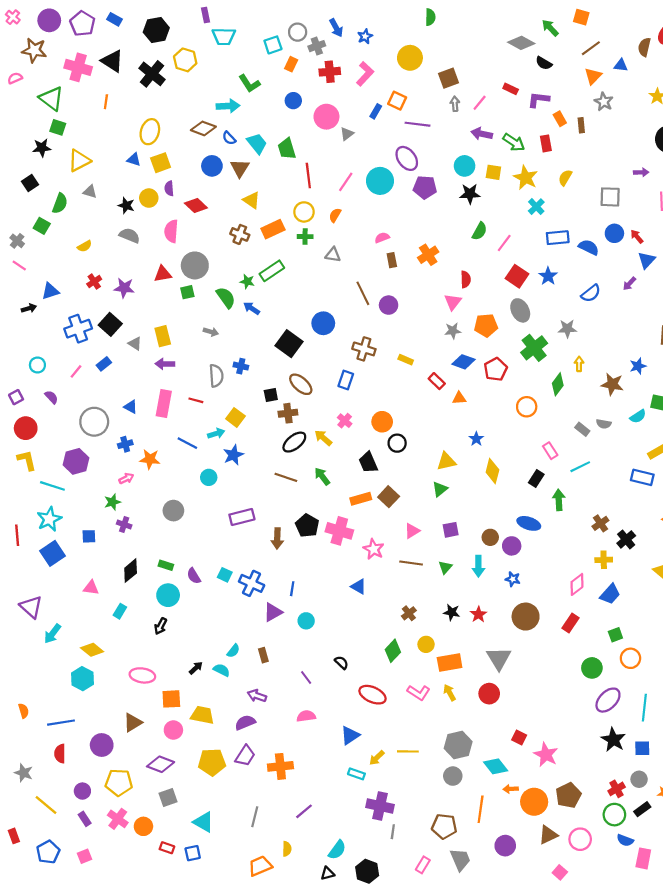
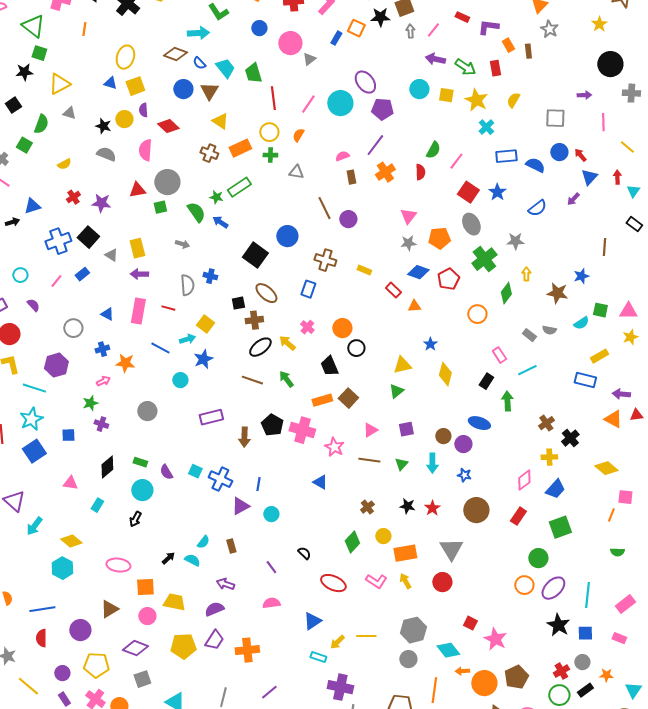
purple line: (417, 124) -> (375, 145), moved, turned -60
black star: (470, 194) -> (380, 17), moved
red semicircle: (466, 279) -> (420, 172), moved
gray circle: (94, 422) -> (73, 328), size x0.7
green square: (615, 635) -> (560, 527), size x1.6
orange circle: (630, 658) -> (524, 585), moved

